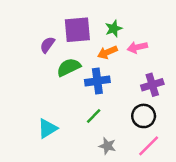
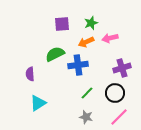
purple square: (77, 30) -> (62, 24), size x0.7
purple semicircle: (47, 45) -> (30, 74), moved, turned -40
green line: (94, 116) -> (87, 93), moved

